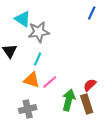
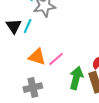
cyan line: (38, 59) -> (28, 26), moved

